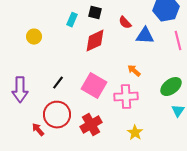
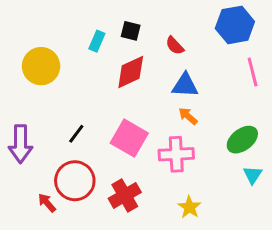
blue triangle: (145, 36) -> (185, 85), moved
yellow circle: (34, 37) -> (41, 66), size x1.6

